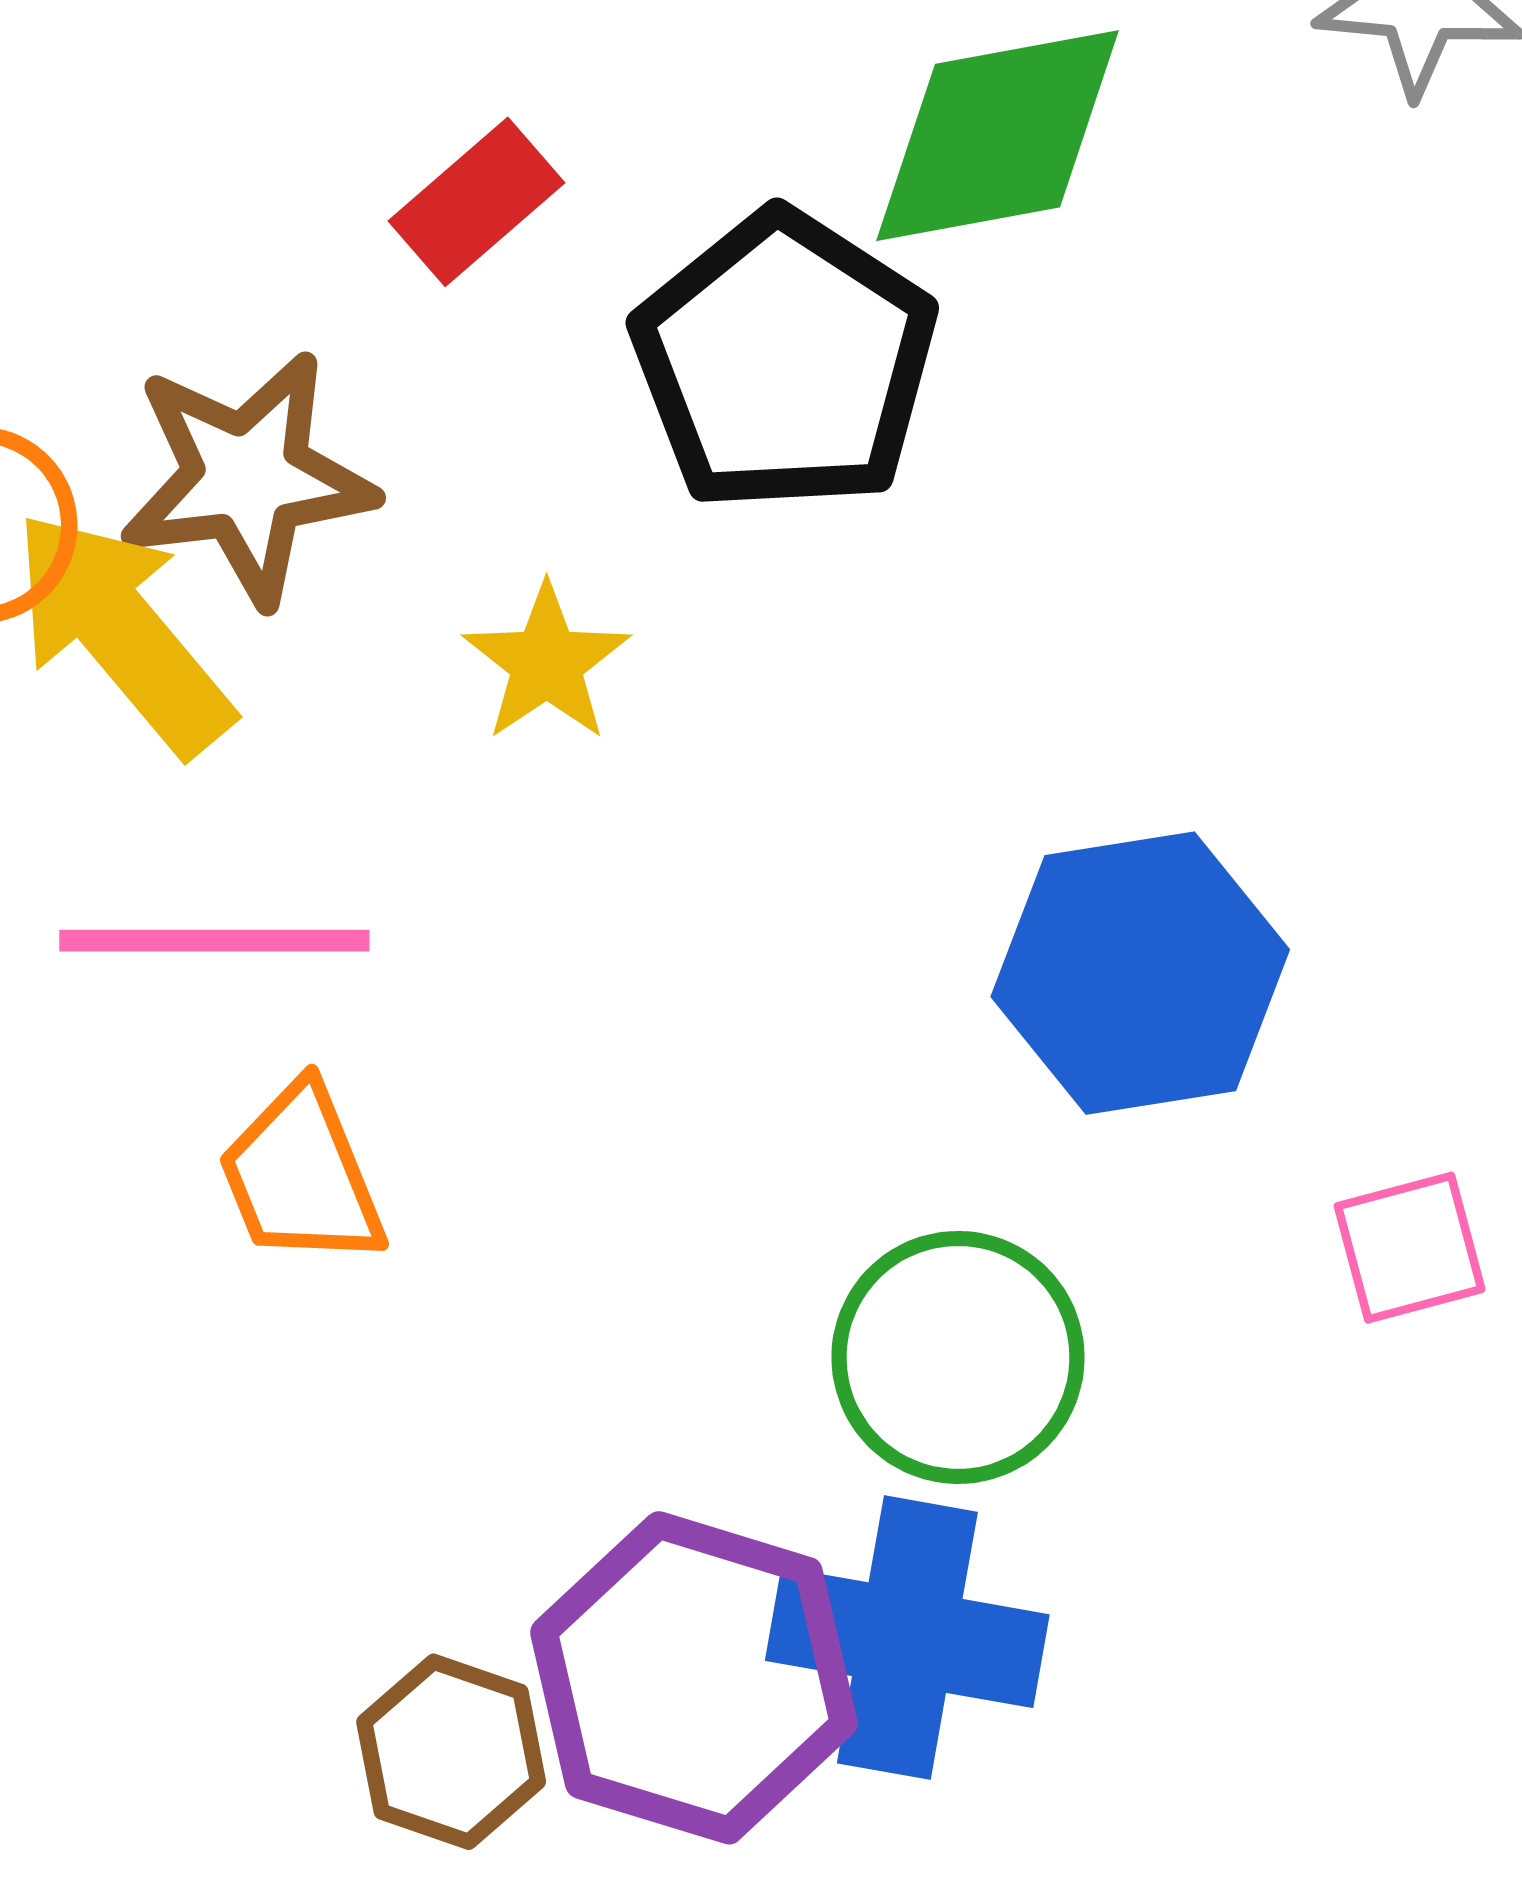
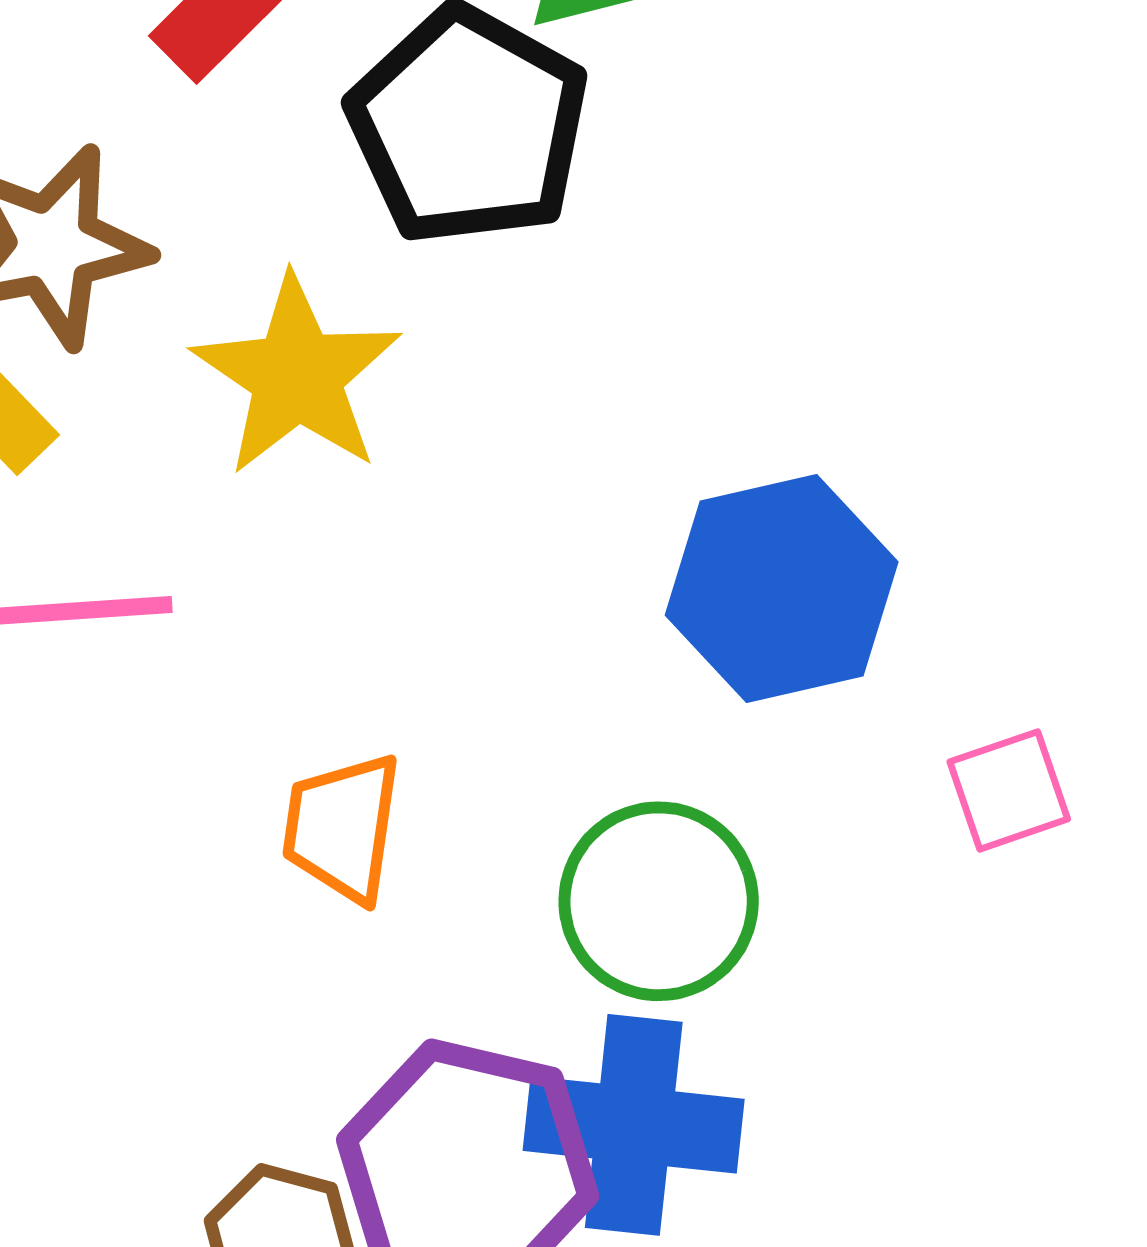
yellow star: (547, 663) -> (297, 376), size x1.6
orange trapezoid: (301, 1176) -> (342, 828), moved, turned 34

